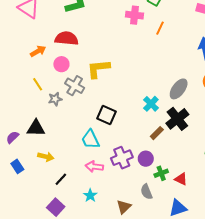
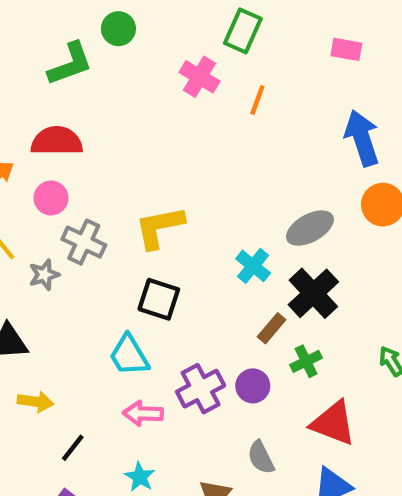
pink cross: (135, 15) -> (200, 77), turned 30
yellow L-shape: (98, 69) -> (159, 227), moved
gray ellipse: (179, 89) -> (310, 228), turned 30
green cross: (161, 173) -> (306, 361), moved
red triangle: (181, 179) -> (333, 423), size x1.6

